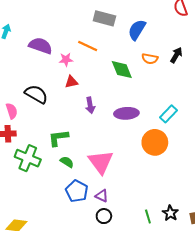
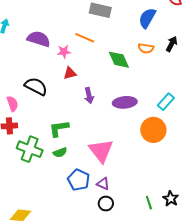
blue semicircle: (137, 30) -> (147, 18), moved
green semicircle: (67, 162) -> (60, 152), moved, turned 128

